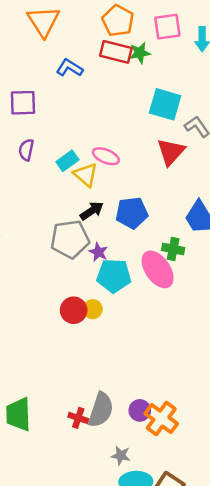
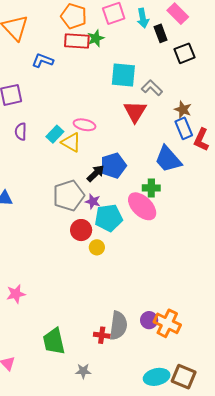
black arrow: (92, 211) -> (96, 173), moved
red circle: (74, 310) -> (81, 230), moved
gray star: (121, 456) -> (83, 371), moved

